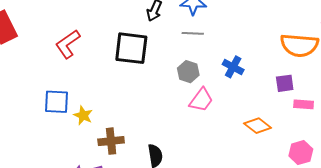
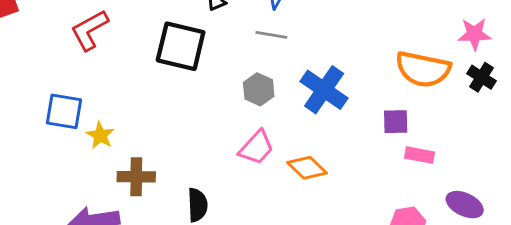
blue cross: (233, 67) -> (324, 90), size x1.5
pink trapezoid: (201, 100) -> (256, 148), moved
orange diamond: (258, 126) -> (307, 168), moved

